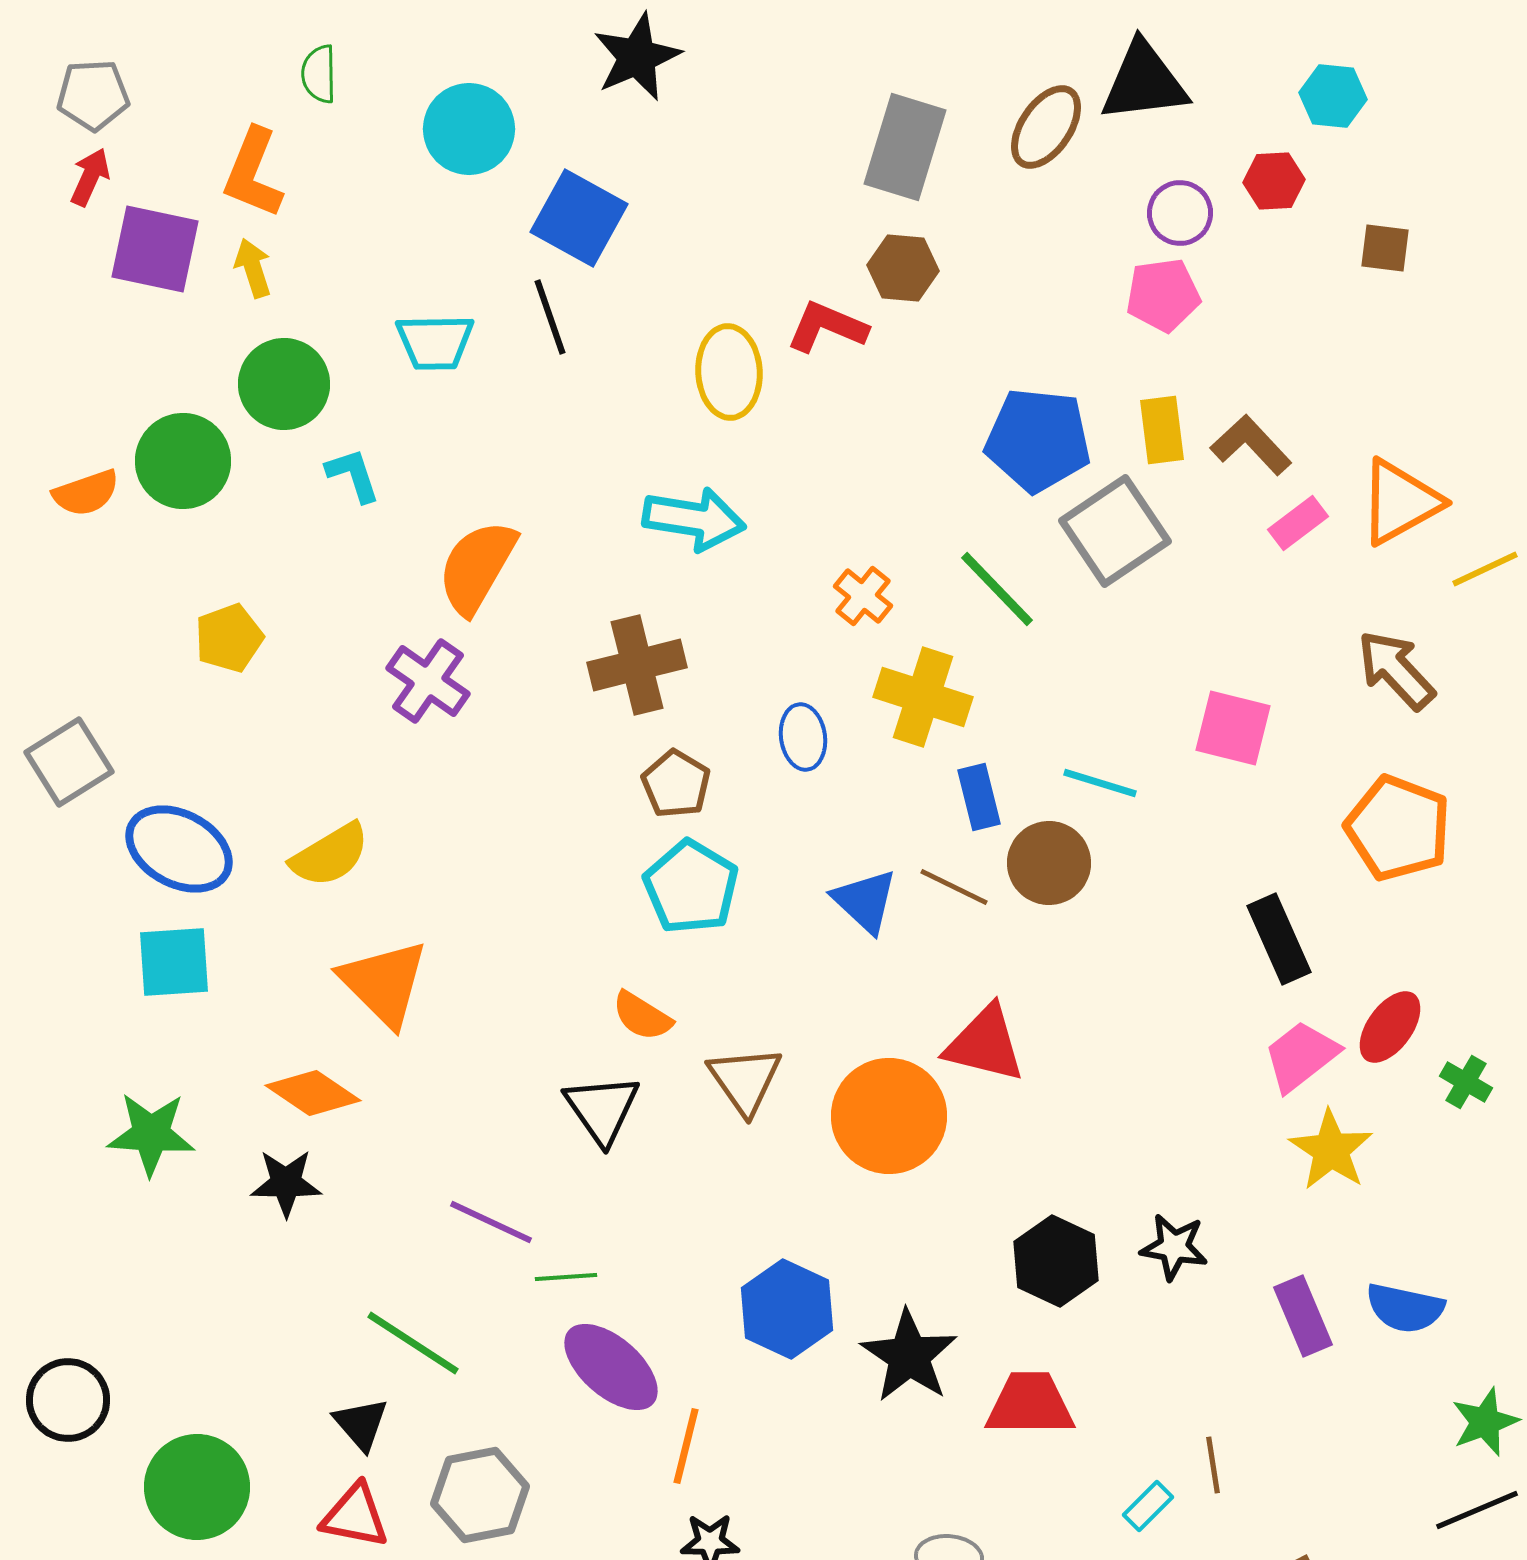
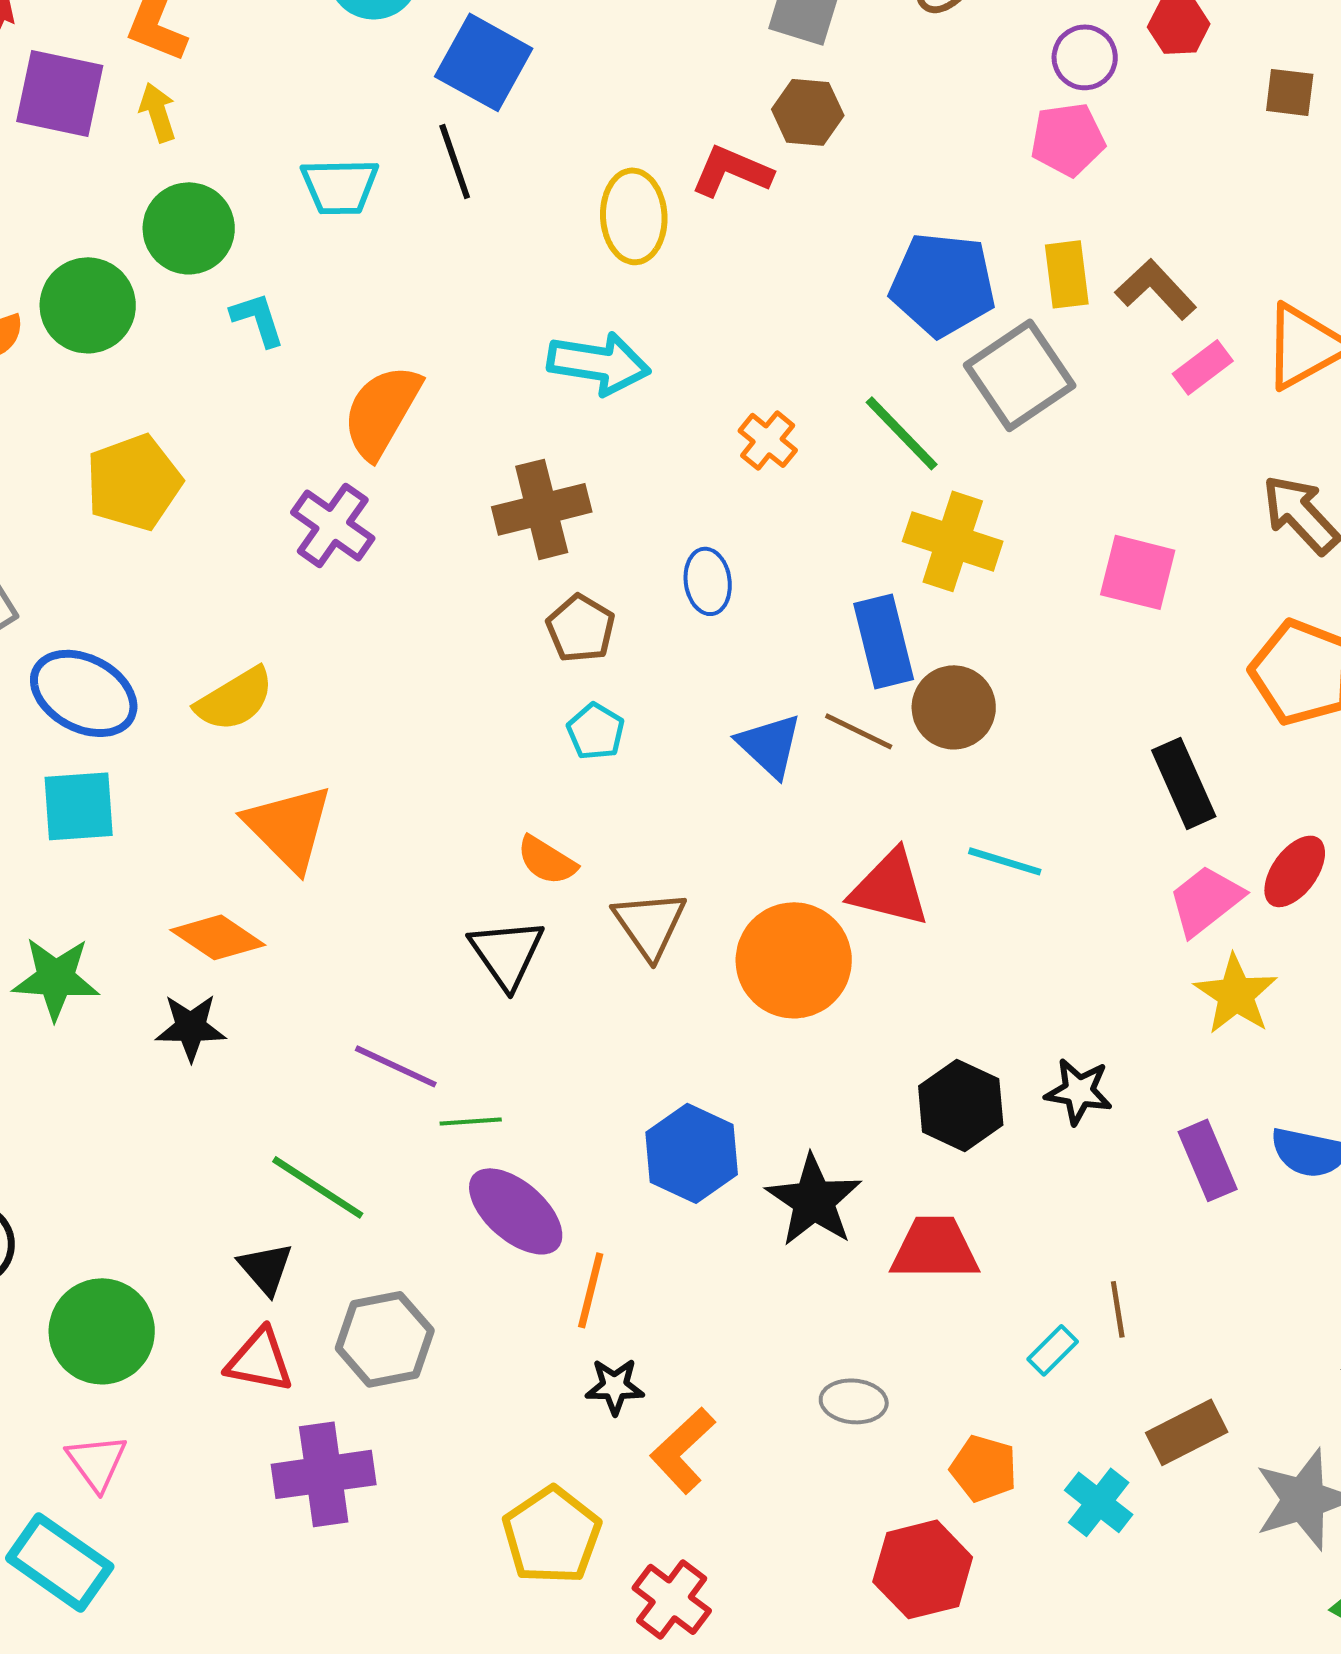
yellow pentagon: (229, 638) -> (134, 482), size x1.4
yellow cross: (923, 697) -> (953, 541), moved
cyan line: (1100, 783) -> (1005, 861), moved
blue rectangle: (979, 797) -> (884, 641), size x1.4
cyan pentagon: (691, 887) -> (596, 731), size x0.6

